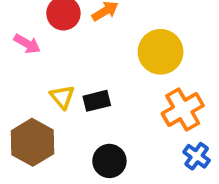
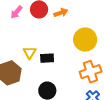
pink arrow: (27, 44) -> (16, 12), moved, turned 88

